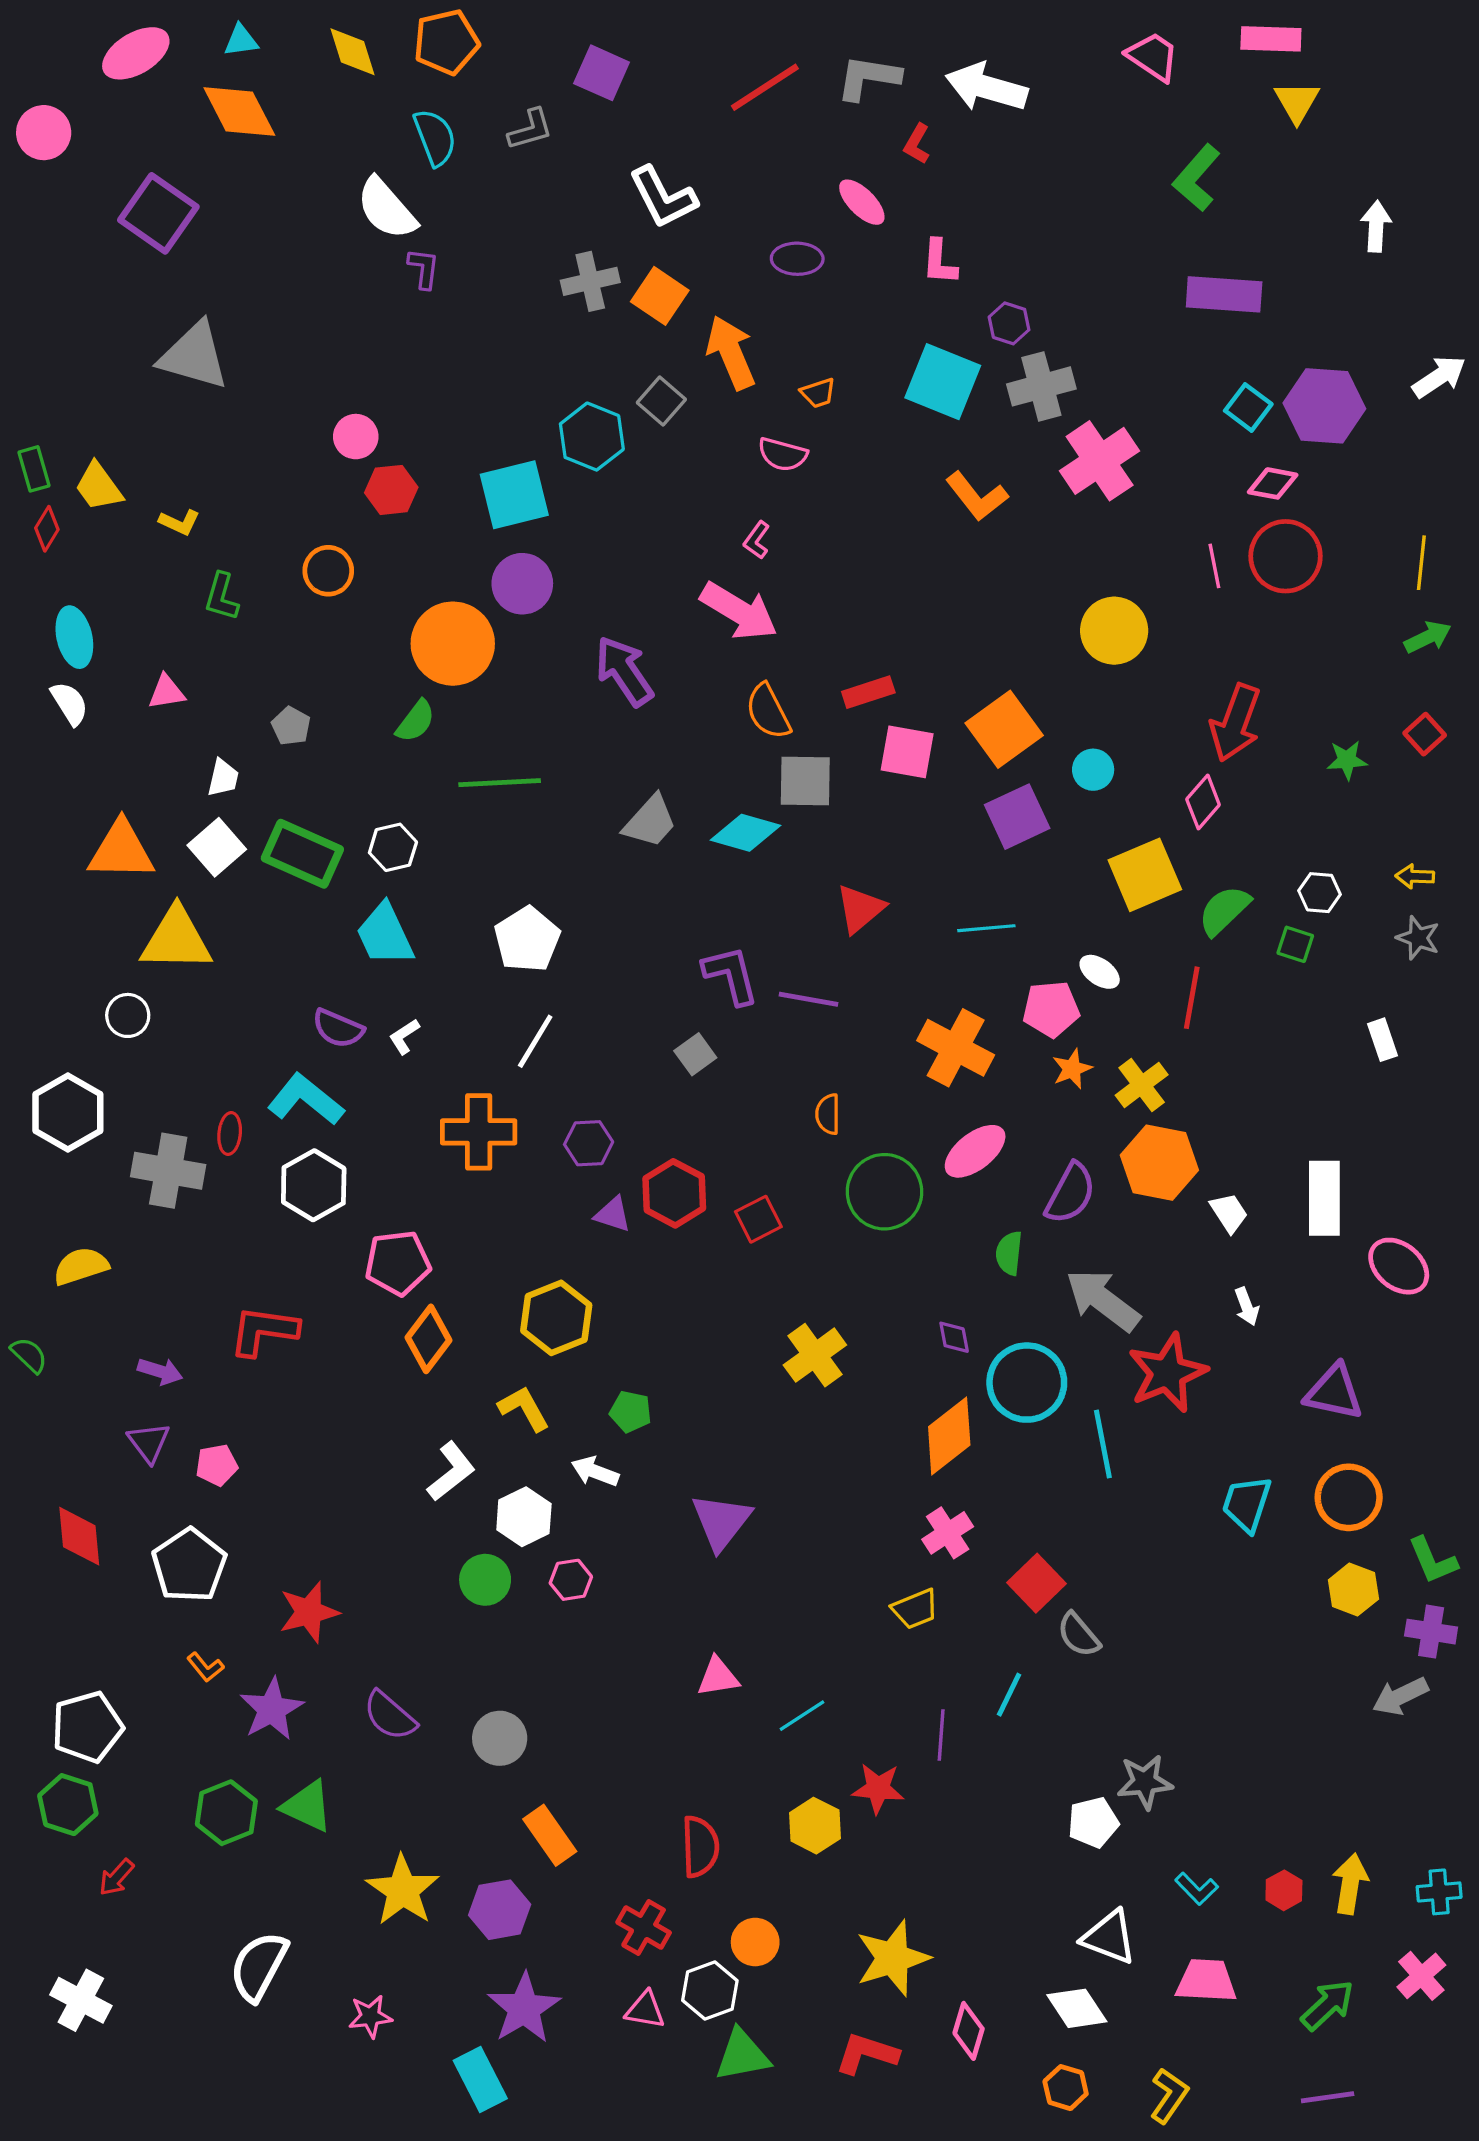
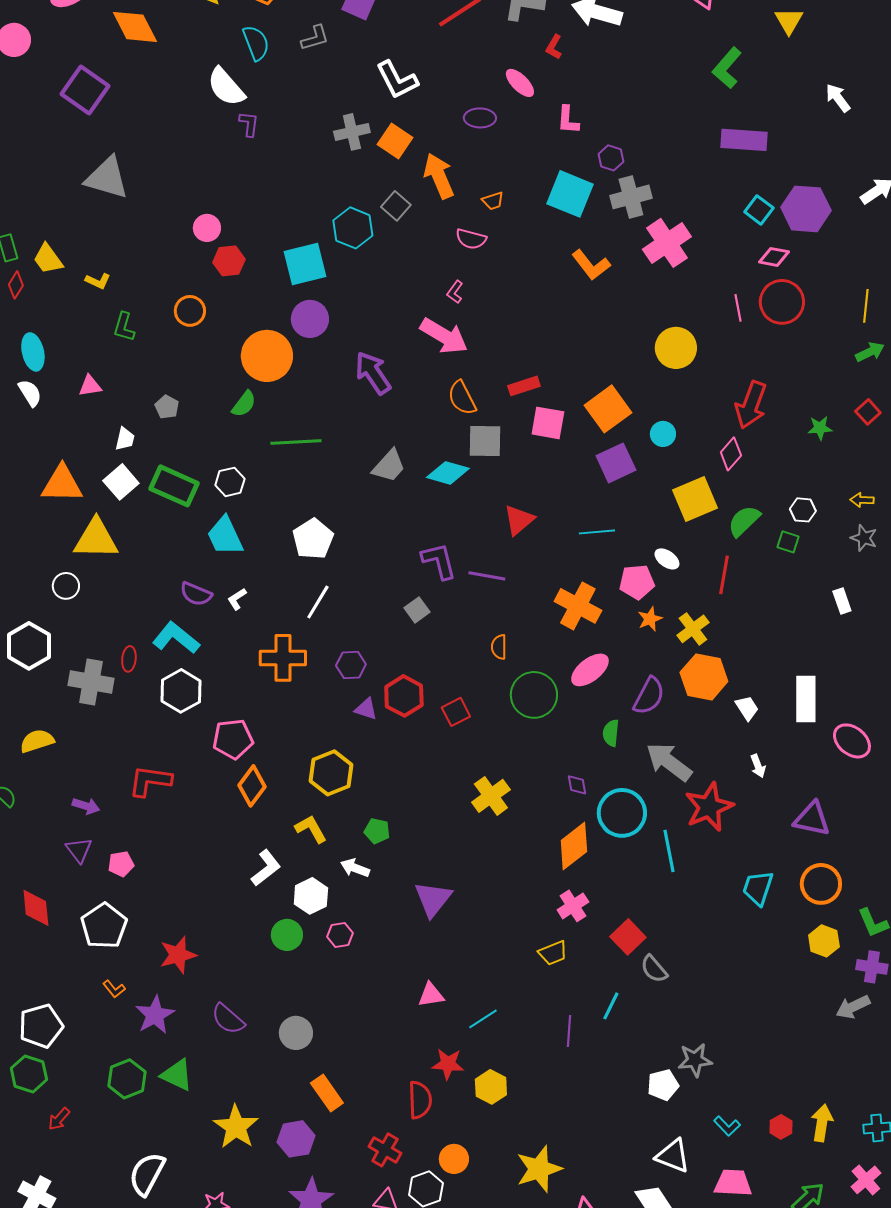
white arrow: (1376, 226) -> (838, 98), turned -40
red star: (878, 1788) -> (448, 1064), moved

